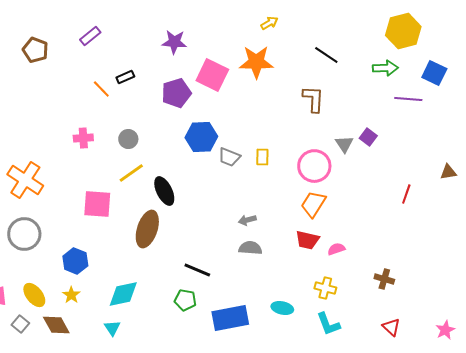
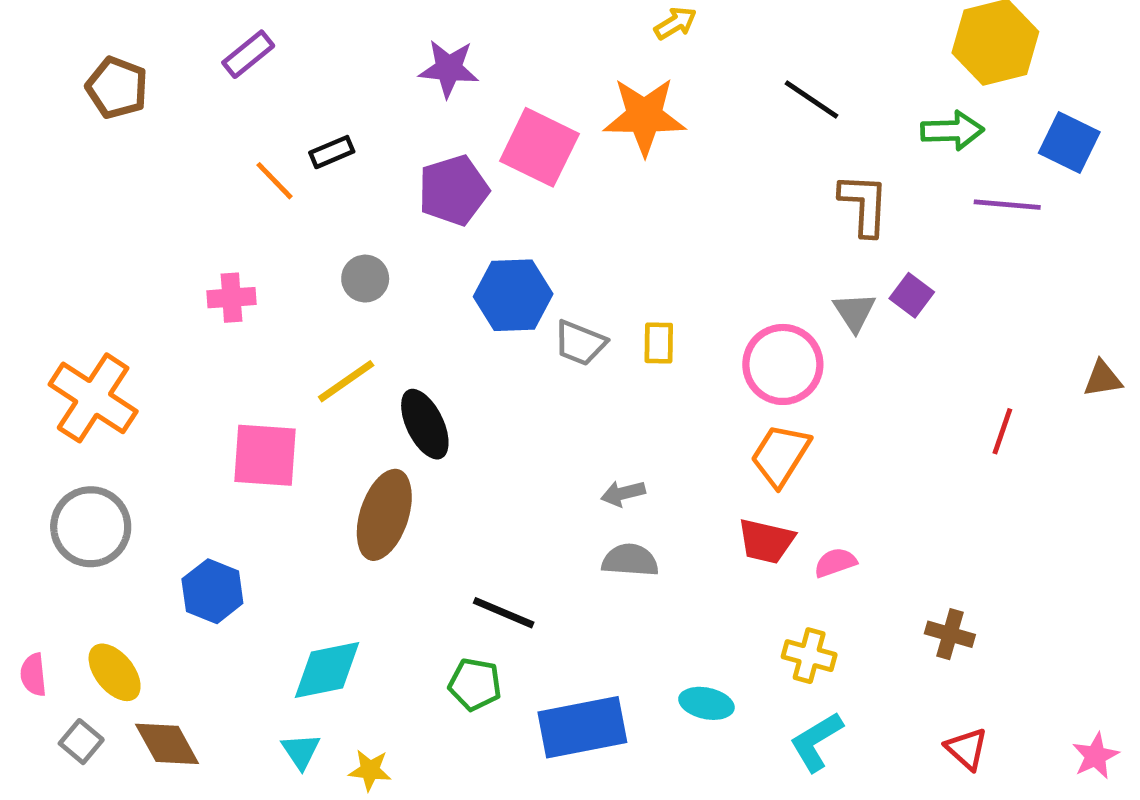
brown L-shape: (313, 99) -> (864, 205), moved
gray circle: (128, 139) -> (365, 279), moved
yellow star: (71, 295) -> (370, 770), moved, turned -30
cyan L-shape: (328, 324) -> (816, 742), turned 80

